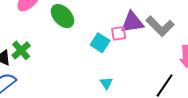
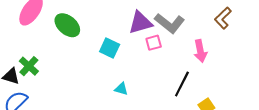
pink square: (119, 33) -> (154, 43), moved
cyan triangle: (106, 83) -> (121, 89), turned -32

